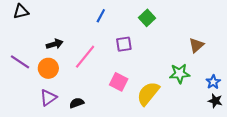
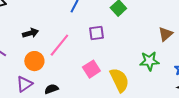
orange circle: (48, 68) -> (34, 61), moved
pink square: (119, 82) -> (91, 69), turned 30
yellow semicircle: (148, 93) -> (119, 80), turned 115

